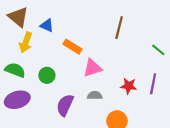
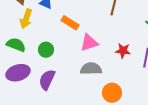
red star: (129, 86) -> (123, 51), moved
gray semicircle: (95, 95) -> (91, 69), size x1.5
purple semicircle: (65, 105) -> (47, 80), moved

